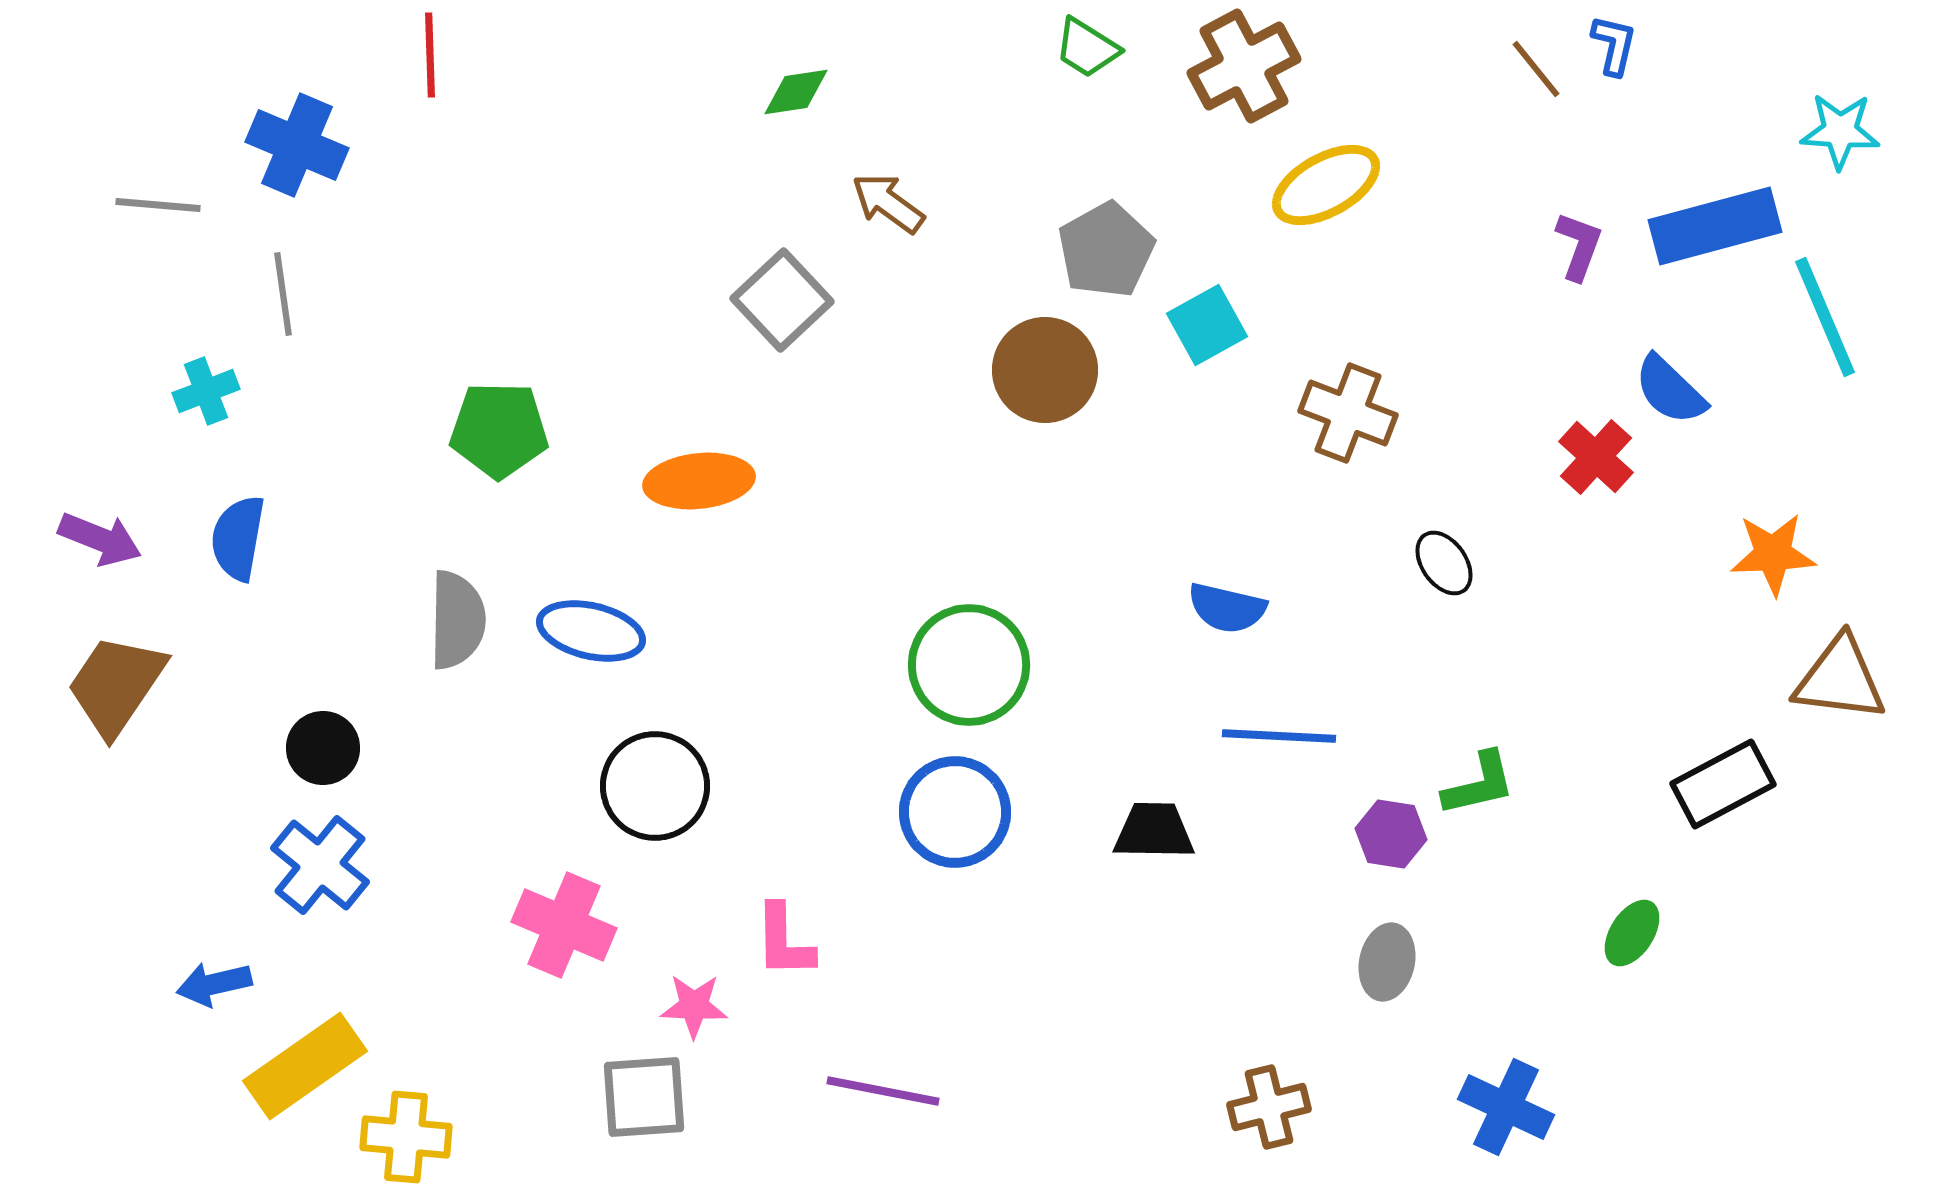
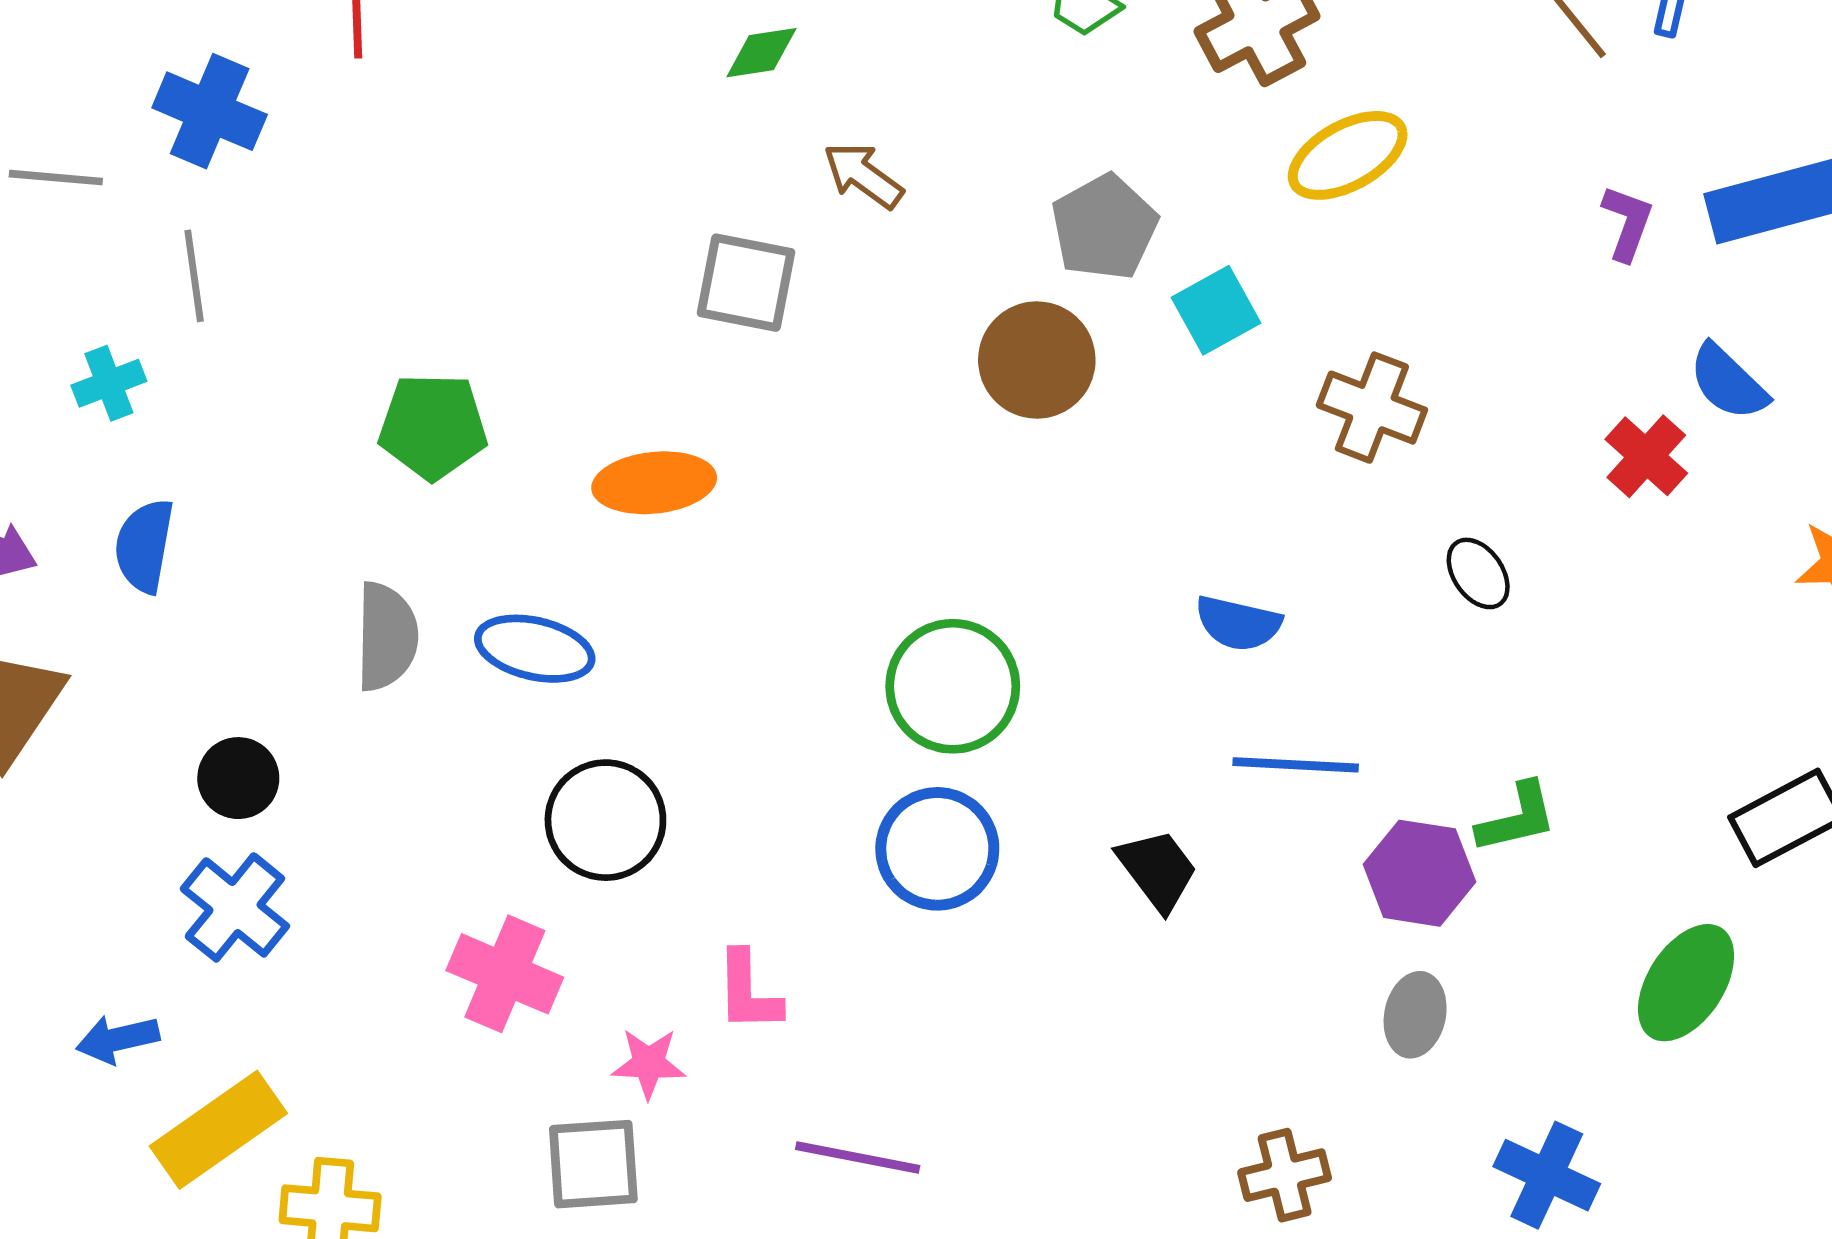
gray square: (782, 300) -> (746, 283), turned -36
black trapezoid: (1154, 831) -> (1157, 870), turned 52
purple hexagon: (1391, 834) -> (1420, 873), size x1.4
green ellipse: (1632, 933) -> (1686, 983), size x1.6

